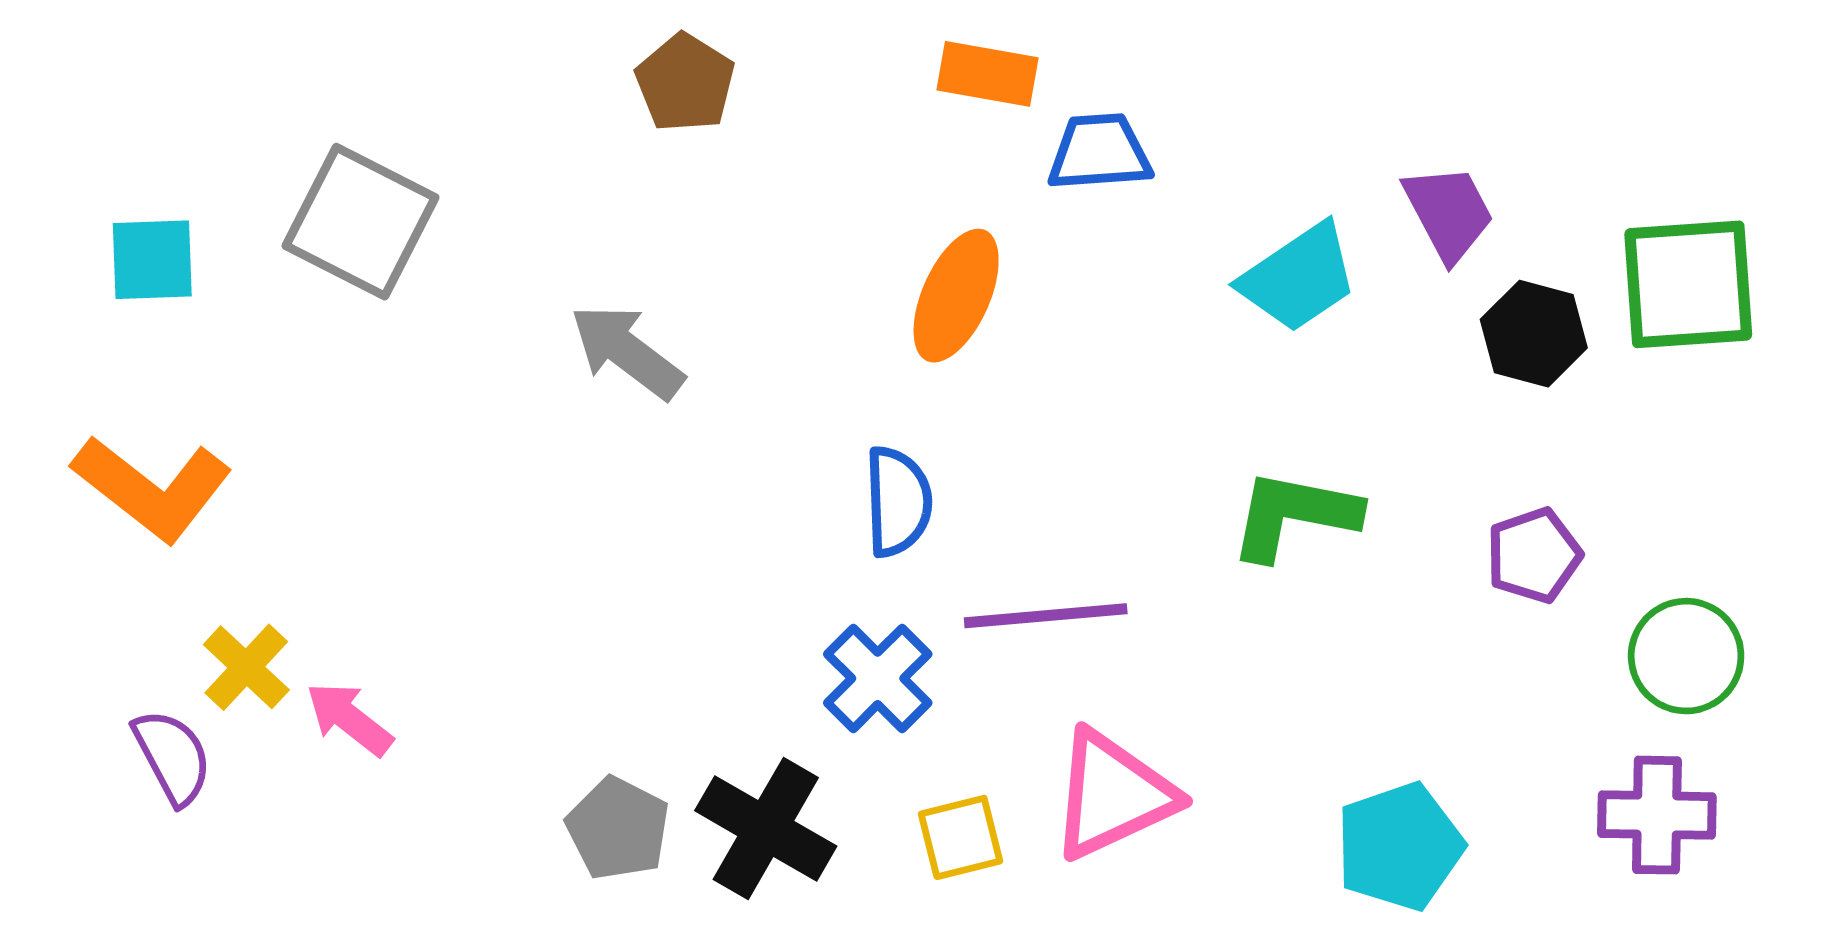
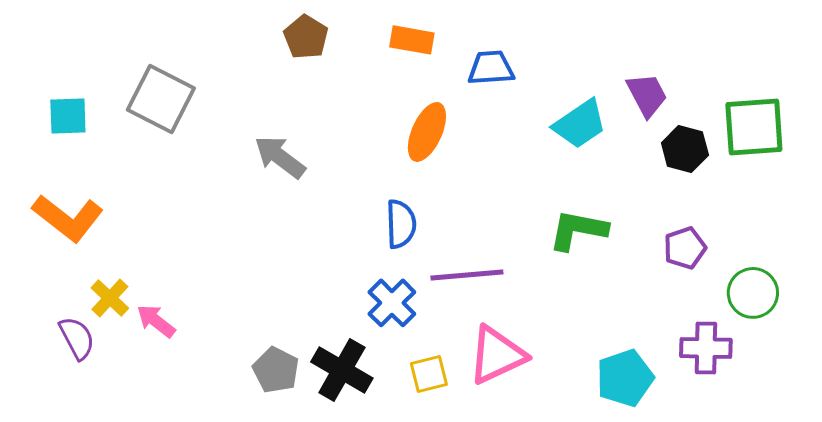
orange rectangle: (987, 74) -> (412, 40), moved
purple cross: (1657, 815) -> (706, 348), moved

